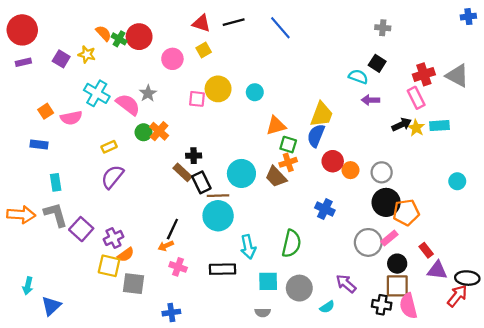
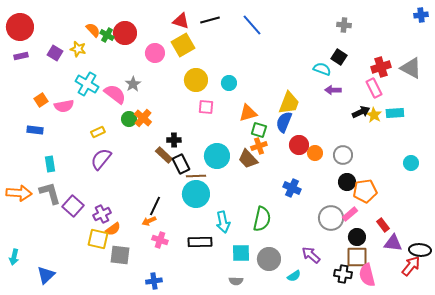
yellow square: (204, 50) -> (183, 45), size x1.6
pink square: (197, 99) -> (206, 107), moved
black circle: (386, 202) -> (347, 182), size x0.7
cyan arrow: (28, 286) -> (14, 257), moved

